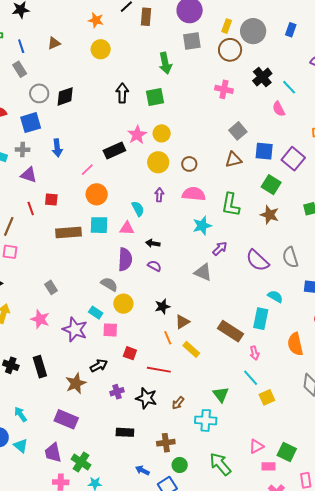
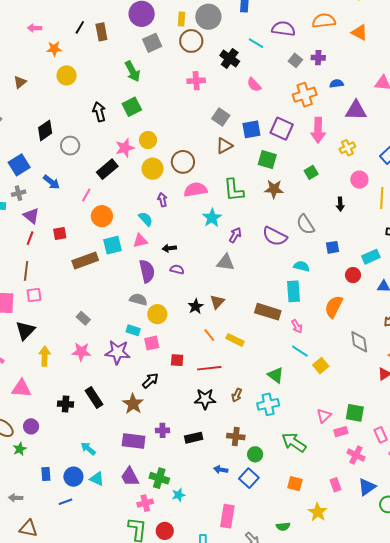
cyan line: (289, 87) -> (256, 43), moved
gray circle: (39, 93) -> (70, 146), moved
pink star: (137, 135) -> (125, 148), turned 30
blue arrow: (57, 148) -> (51, 182), turned -30
brown circle: (189, 164) -> (183, 162), size x1.5
purple triangle: (29, 175) -> (31, 216), turned 36
red line: (31, 209) -> (30, 238), moved, turned 56
brown triangle: (182, 322) -> (217, 302), moved
orange semicircle: (295, 344) -> (334, 307), turned 55
purple cross: (117, 392) -> (162, 430), moved, turned 32
brown cross: (166, 443) -> (236, 437), turned 30

